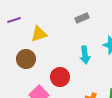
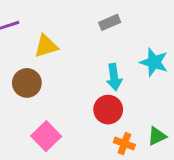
red circle: (60, 77) -> (108, 110), moved

